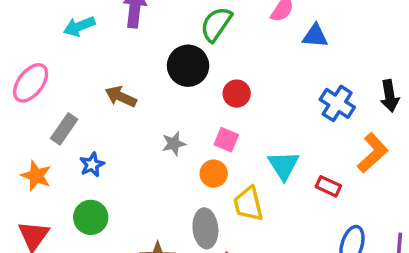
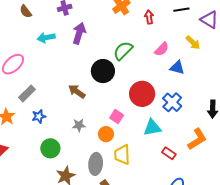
red circle: (237, 94) -> (142, 94), moved, size x1.6
brown arrow: (121, 97) -> (77, 92), moved
blue cross: (337, 103) -> (172, 102), moved
gray star: (174, 144) -> (79, 125), moved
cyan triangle: (284, 165) -> (152, 128), moved, turned 42
green circle: (91, 217) -> (50, 148), moved

